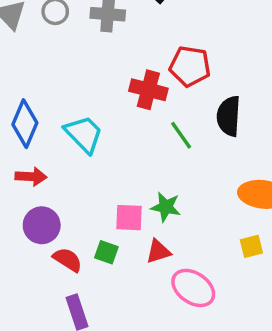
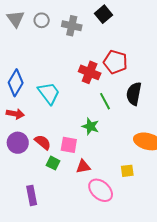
green star: (166, 207) -> (90, 126), moved
yellow square: (251, 246) -> (127, 171), moved
red semicircle: (68, 260) -> (43, 142), moved

